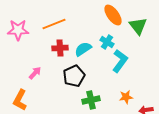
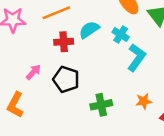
cyan semicircle: (83, 49) -> (89, 30), moved
black pentagon: (74, 76) -> (66, 79), moved, turned -30

